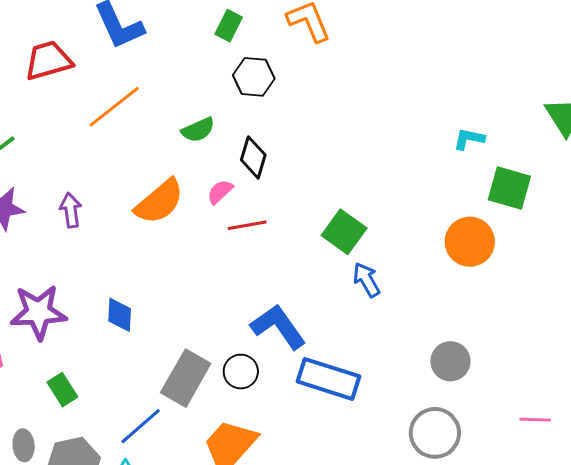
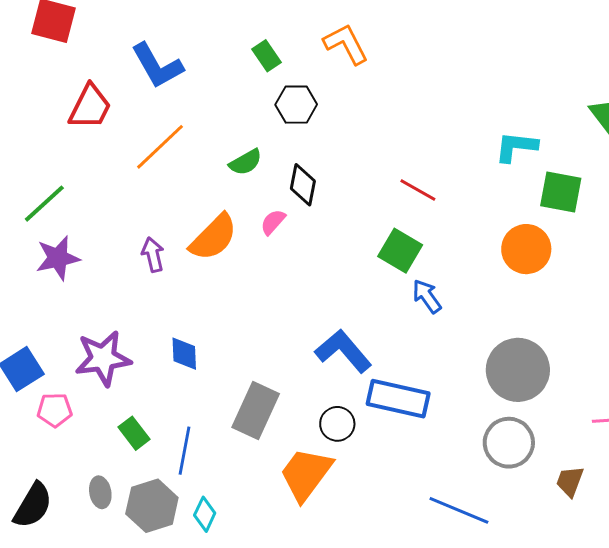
green rectangle: (229, 26) -> (267, 56), turned -56
red trapezoid: (48, 61) -> (90, 107), turned 138
cyan L-shape: (469, 139) -> (516, 147), size x1.4
purple arrow: (71, 210) -> (153, 255), moved
red line: (247, 225) -> (418, 190), moved, turned 45
gray circle: (450, 361) -> (518, 370), size x1.6
black circle: (241, 372) -> (337, 424), moved
blue line: (141, 426) -> (184, 451), moved, turned -33

